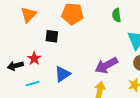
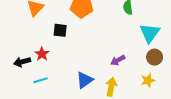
purple arrow: (106, 65) -> (118, 60), size x0.6
blue triangle: (62, 74) -> (85, 80), moved

